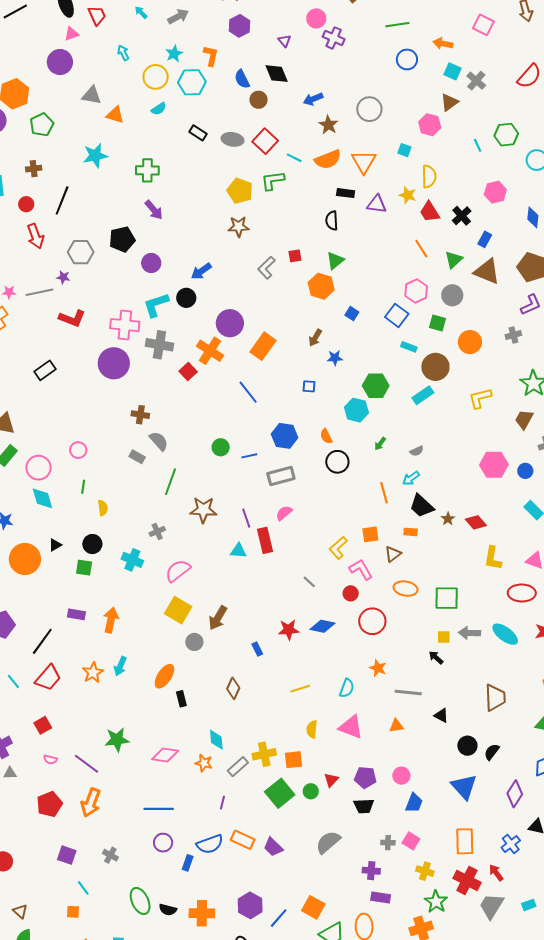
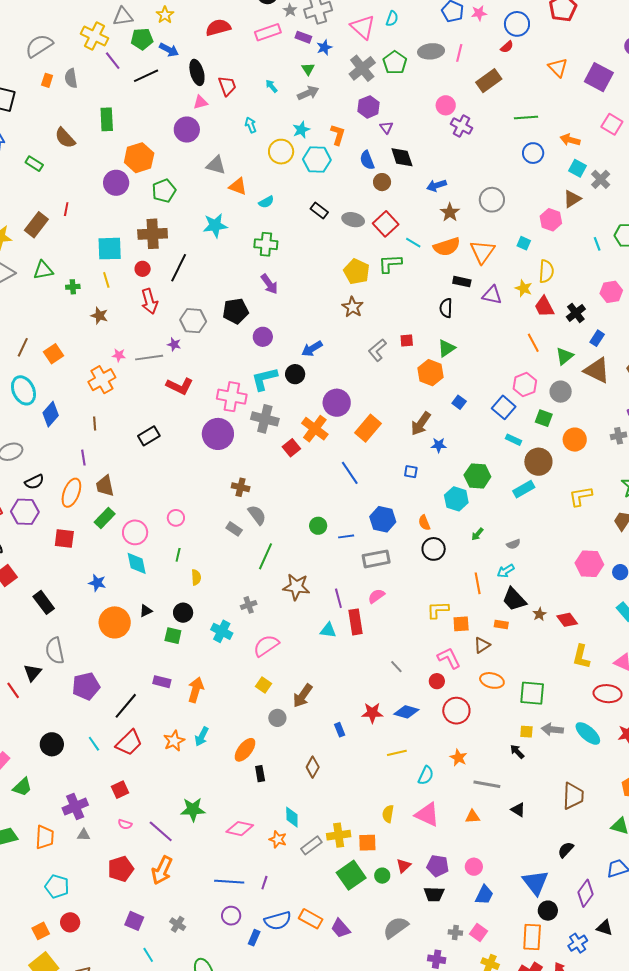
purple triangle: (284, 41) -> (386, 127), moved
cyan semicircle: (159, 109) -> (266, 202), moved
brown cross: (34, 169) -> (153, 234), size x1.8
brown star: (239, 227) -> (353, 307), turned 30
brown arrow: (315, 338) -> (421, 424), size x1.4
yellow L-shape: (338, 548) -> (438, 610), moved, turned 35
yellow square: (178, 610) -> (264, 685), size x0.6
yellow line: (300, 689) -> (397, 753), moved
black circle: (467, 746) -> (548, 911), moved
purple line: (222, 803) -> (264, 883), moved

